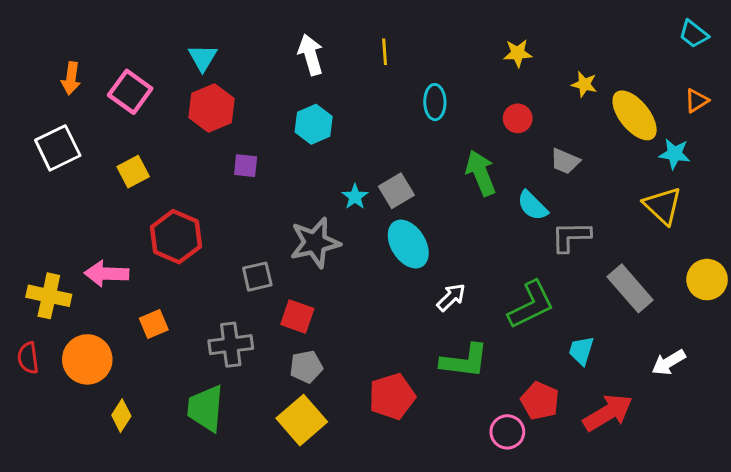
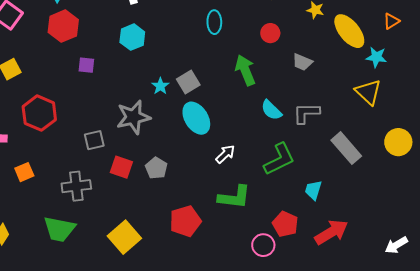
cyan semicircle: (532, 206) -> (271, 110), moved
white arrow: (669, 362) -> (396, 245), moved
gray pentagon: (306, 367) -> (156, 168), moved, turned -30
green trapezoid: (206, 408) -> (59, 229), turned -84

